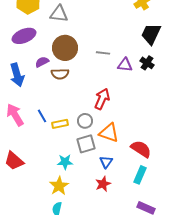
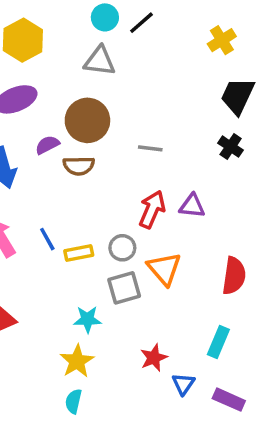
gray triangle: (59, 14) -> (100, 61), moved
gray line: (103, 53) -> (150, 148), moved
purple triangle: (125, 65) -> (192, 206), moved
orange triangle: (109, 133) -> (164, 269), turned 30
red semicircle: (141, 149) -> (234, 276), moved, turned 65
blue triangle: (106, 162) -> (183, 384), moved

